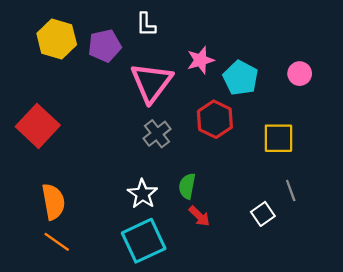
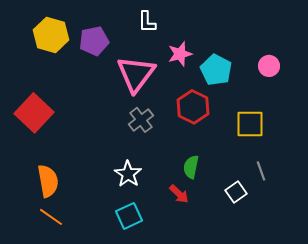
white L-shape: (146, 25) -> (147, 22), moved
green semicircle: (187, 186) -> (191, 167), moved
cyan square: (144, 241) -> (129, 216), size x0.7

